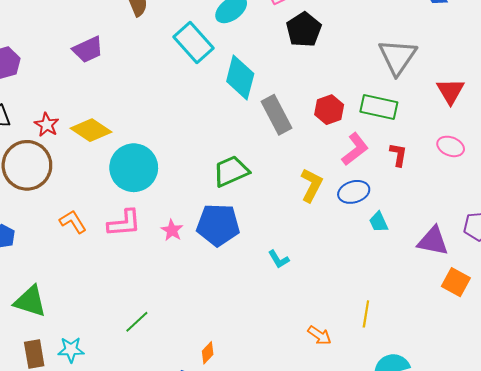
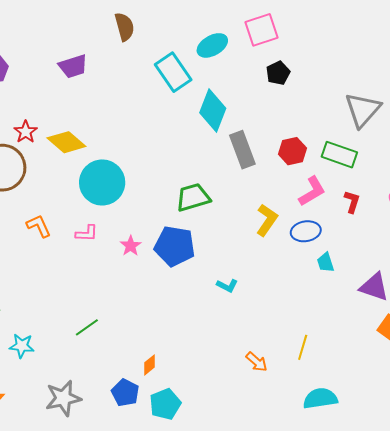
black pentagon: (304, 30) -> (278, 73), size x0.7
pink L-shape: (124, 223) -> (87, 233), size x0.7
cyan L-shape: (279, 259) -> (227, 286), turned -40

